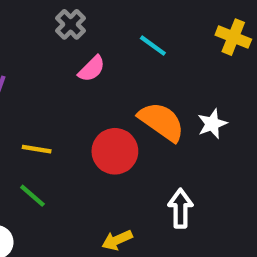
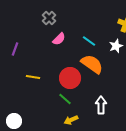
cyan line: (153, 46) -> (89, 41), moved
white star: (212, 124) -> (116, 46), moved
green line: (32, 196) -> (65, 99), moved

